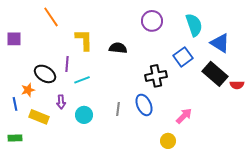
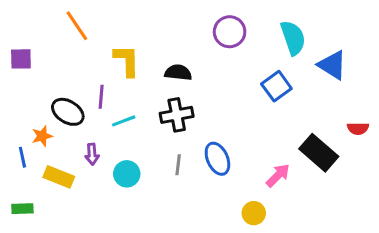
black rectangle: (215, 74) -> (319, 153), moved
black cross: (156, 76) -> (177, 115), moved

